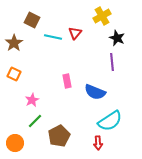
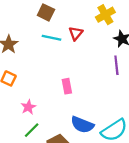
brown square: (32, 20) -> (46, 12), moved
blue semicircle: (95, 92) -> (82, 125), moved

